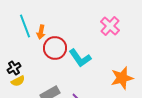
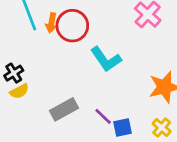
red circle: (55, 48) -> (72, 26), moved

